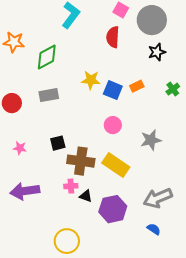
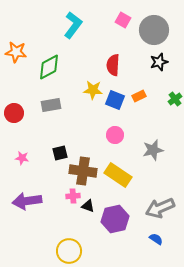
red semicircle: (113, 37) -> (113, 65), moved

